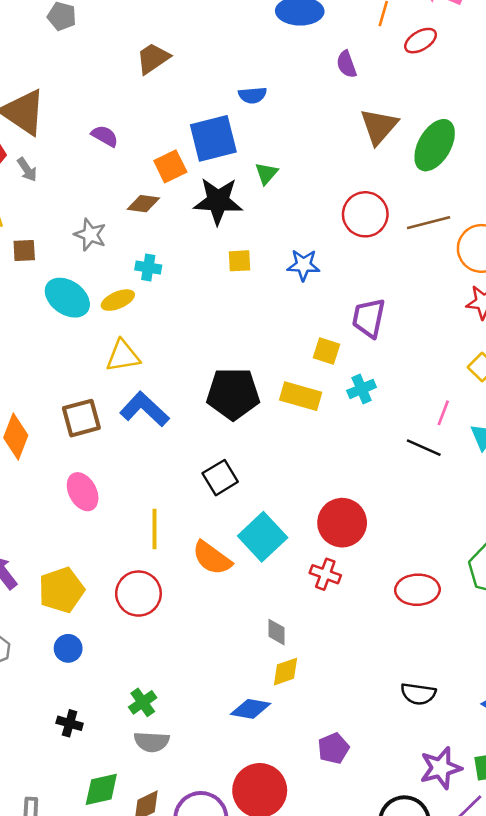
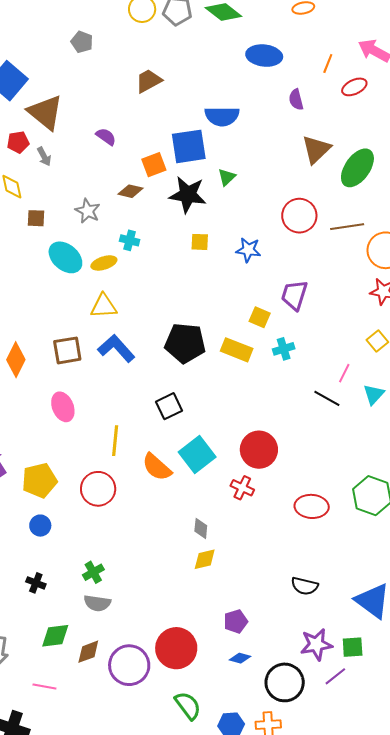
blue semicircle: (253, 95) -> (222, 116), size x1.6
blue diamond: (251, 709) -> (240, 658), moved, size x0.7

